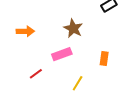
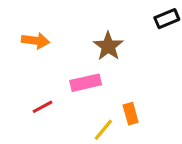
orange rectangle: (104, 59) -> (131, 114), moved, turned -32

